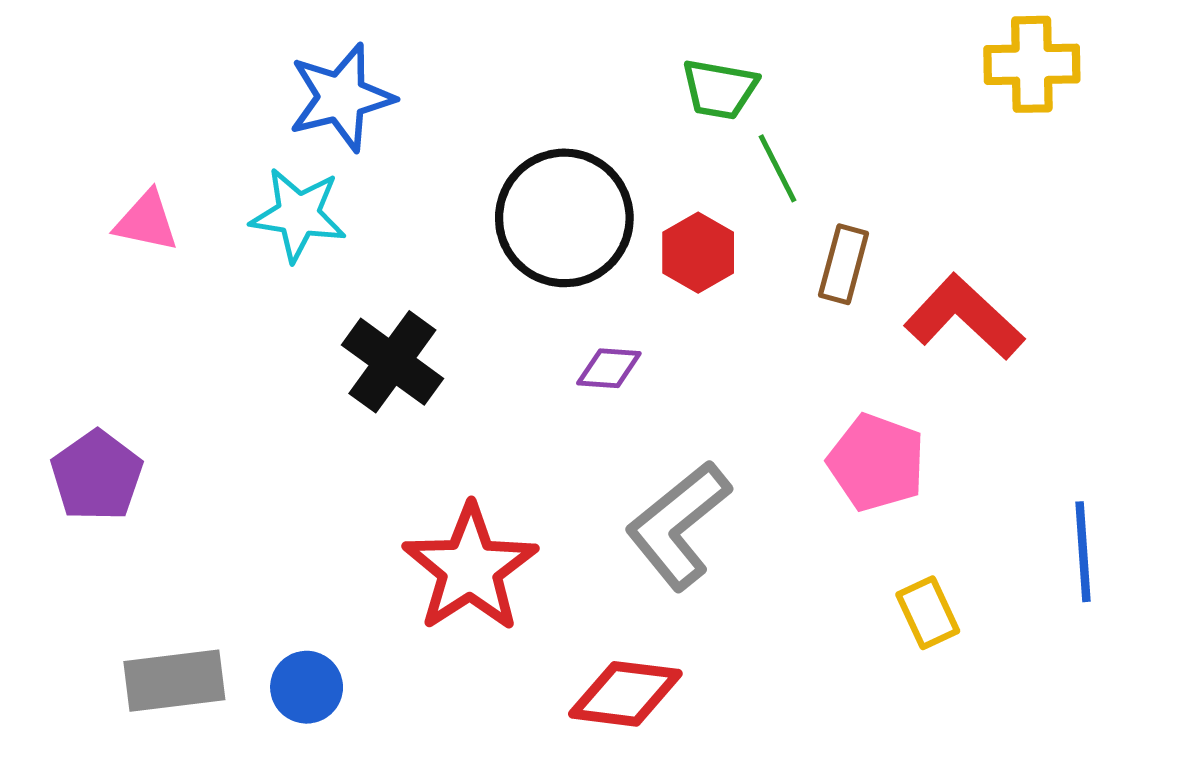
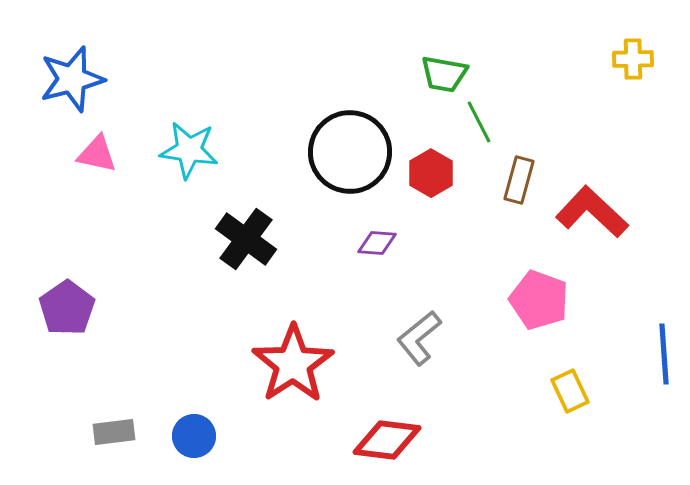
yellow cross: (1032, 64) -> (633, 59), size x0.7
blue star: (341, 97) -> (72, 79), moved
gray L-shape: (678, 525) -> (419, 338), size x0.7
gray rectangle: (174, 681) -> (114, 432), size x0.7

